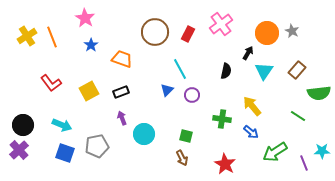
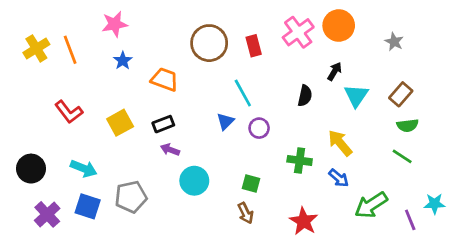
pink star: (85, 18) -> (115, 24), turned 30
orange circle: (267, 33) -> (339, 26), moved
red rectangle: (188, 34) -> (254, 46), turned -42
green semicircle: (319, 93) -> (408, 125), moved, size x0.7
purple arrow: (122, 118) -> (170, 150), moved, turned -48
purple cross: (19, 150) -> (47, 214), moved

